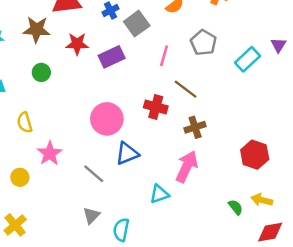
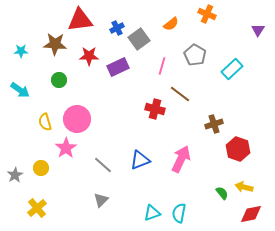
purple triangle: (278, 45) -> (258, 30), moved
pink circle: (107, 119) -> (77, 119), moved
brown cross: (195, 127) -> (214, 124), moved
blue triangle: (127, 153) -> (140, 160), moved
cyan triangle: (159, 194) -> (152, 213), moved
cyan semicircle: (121, 230) -> (179, 213), moved

